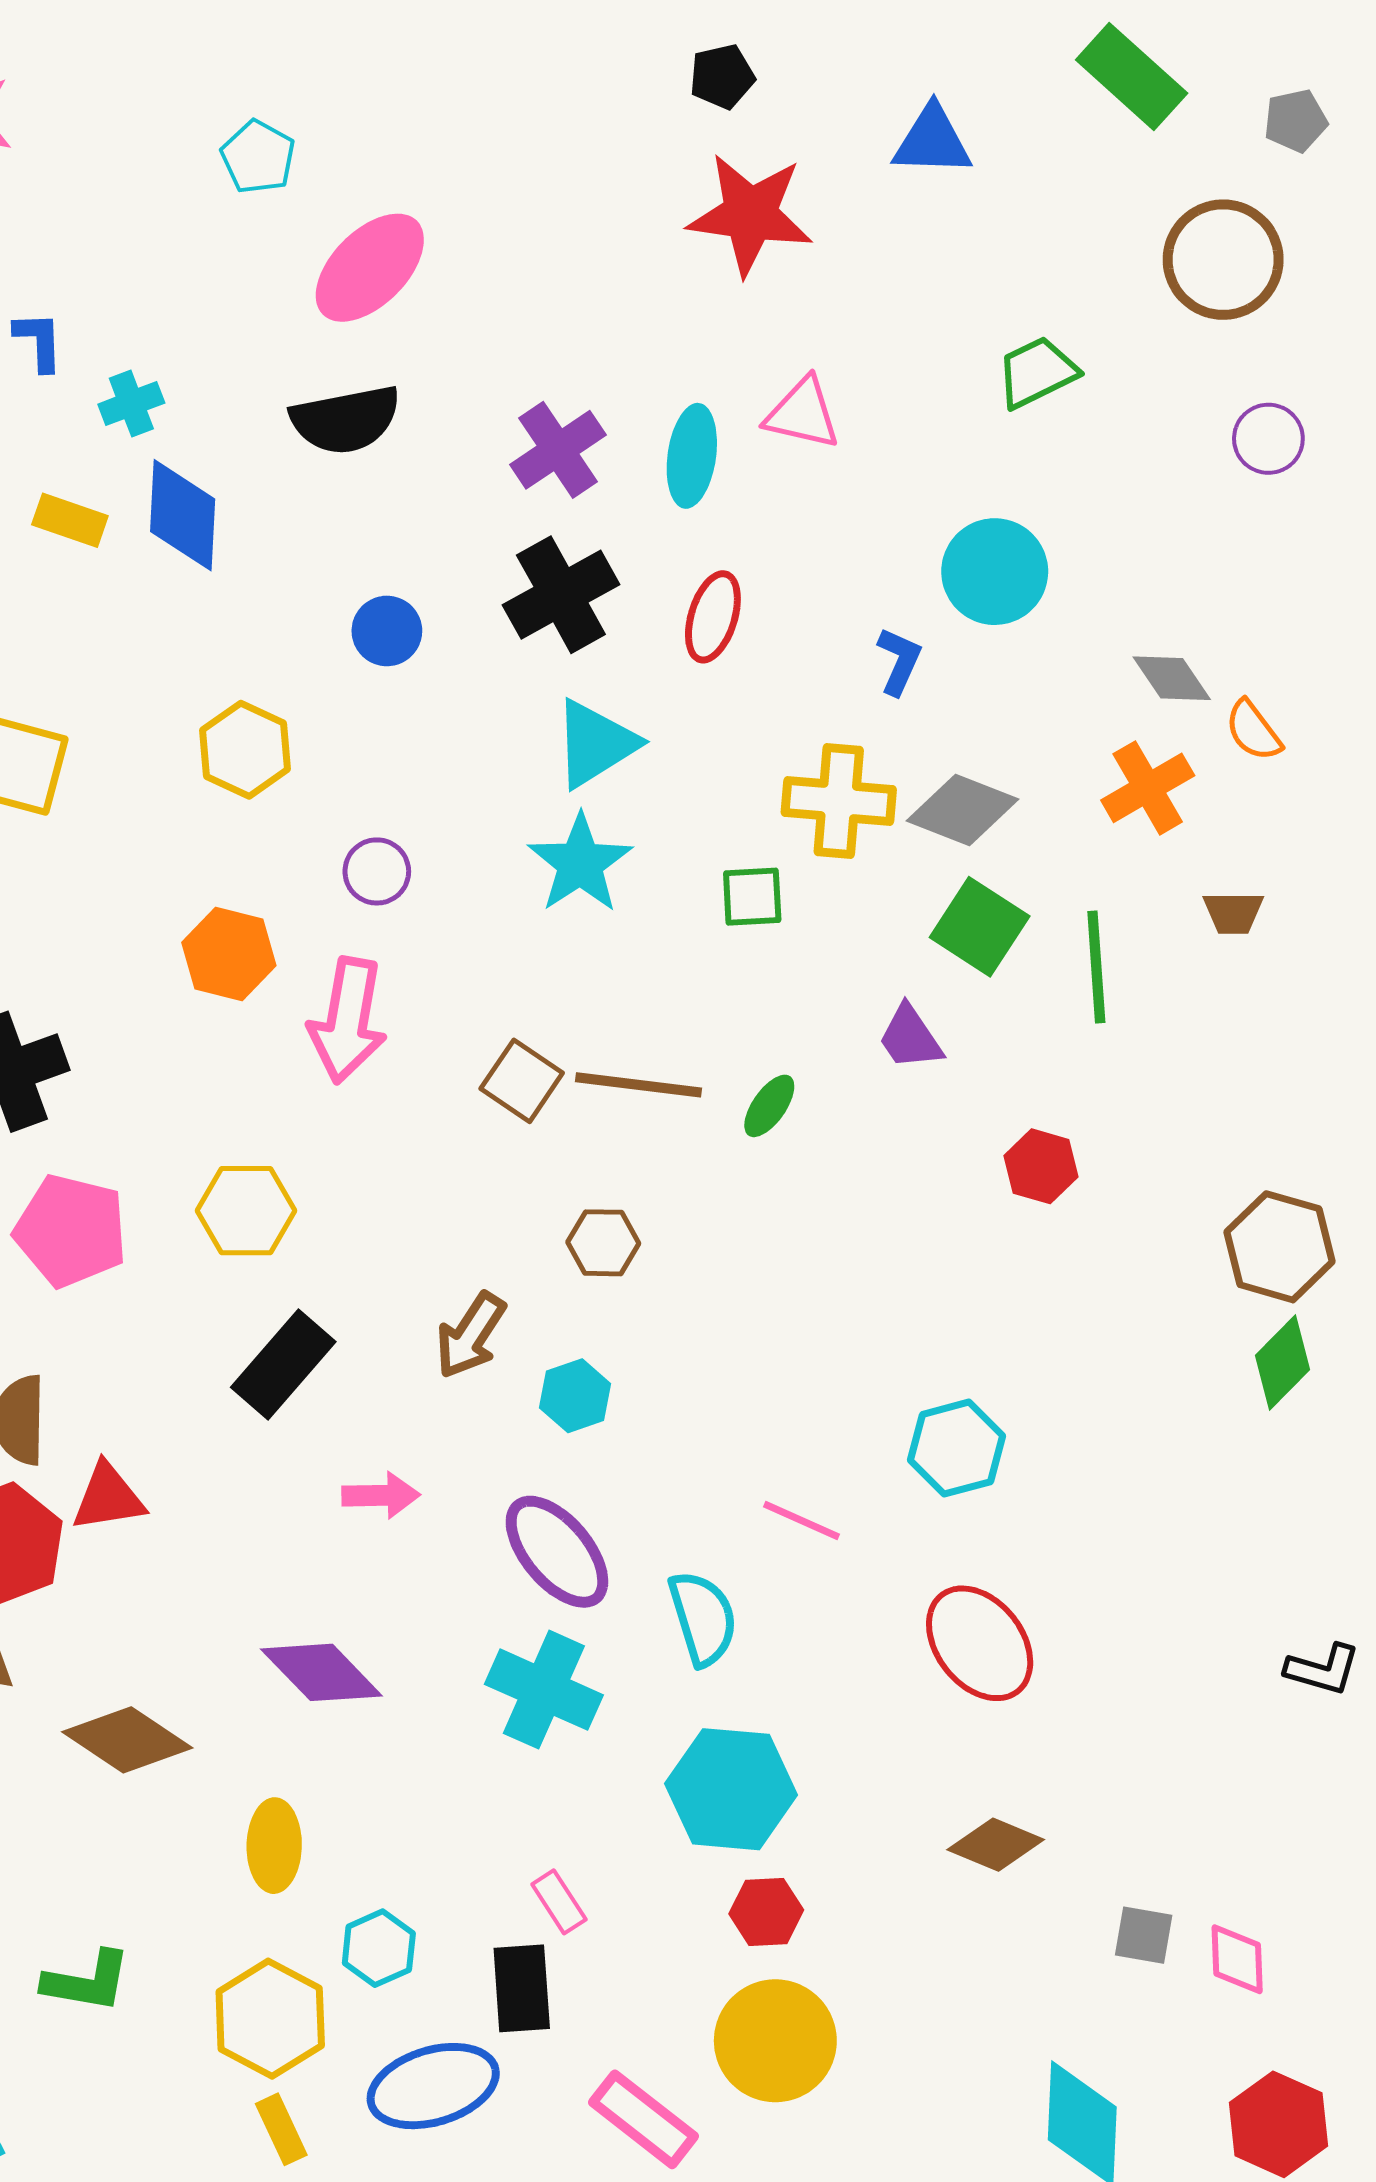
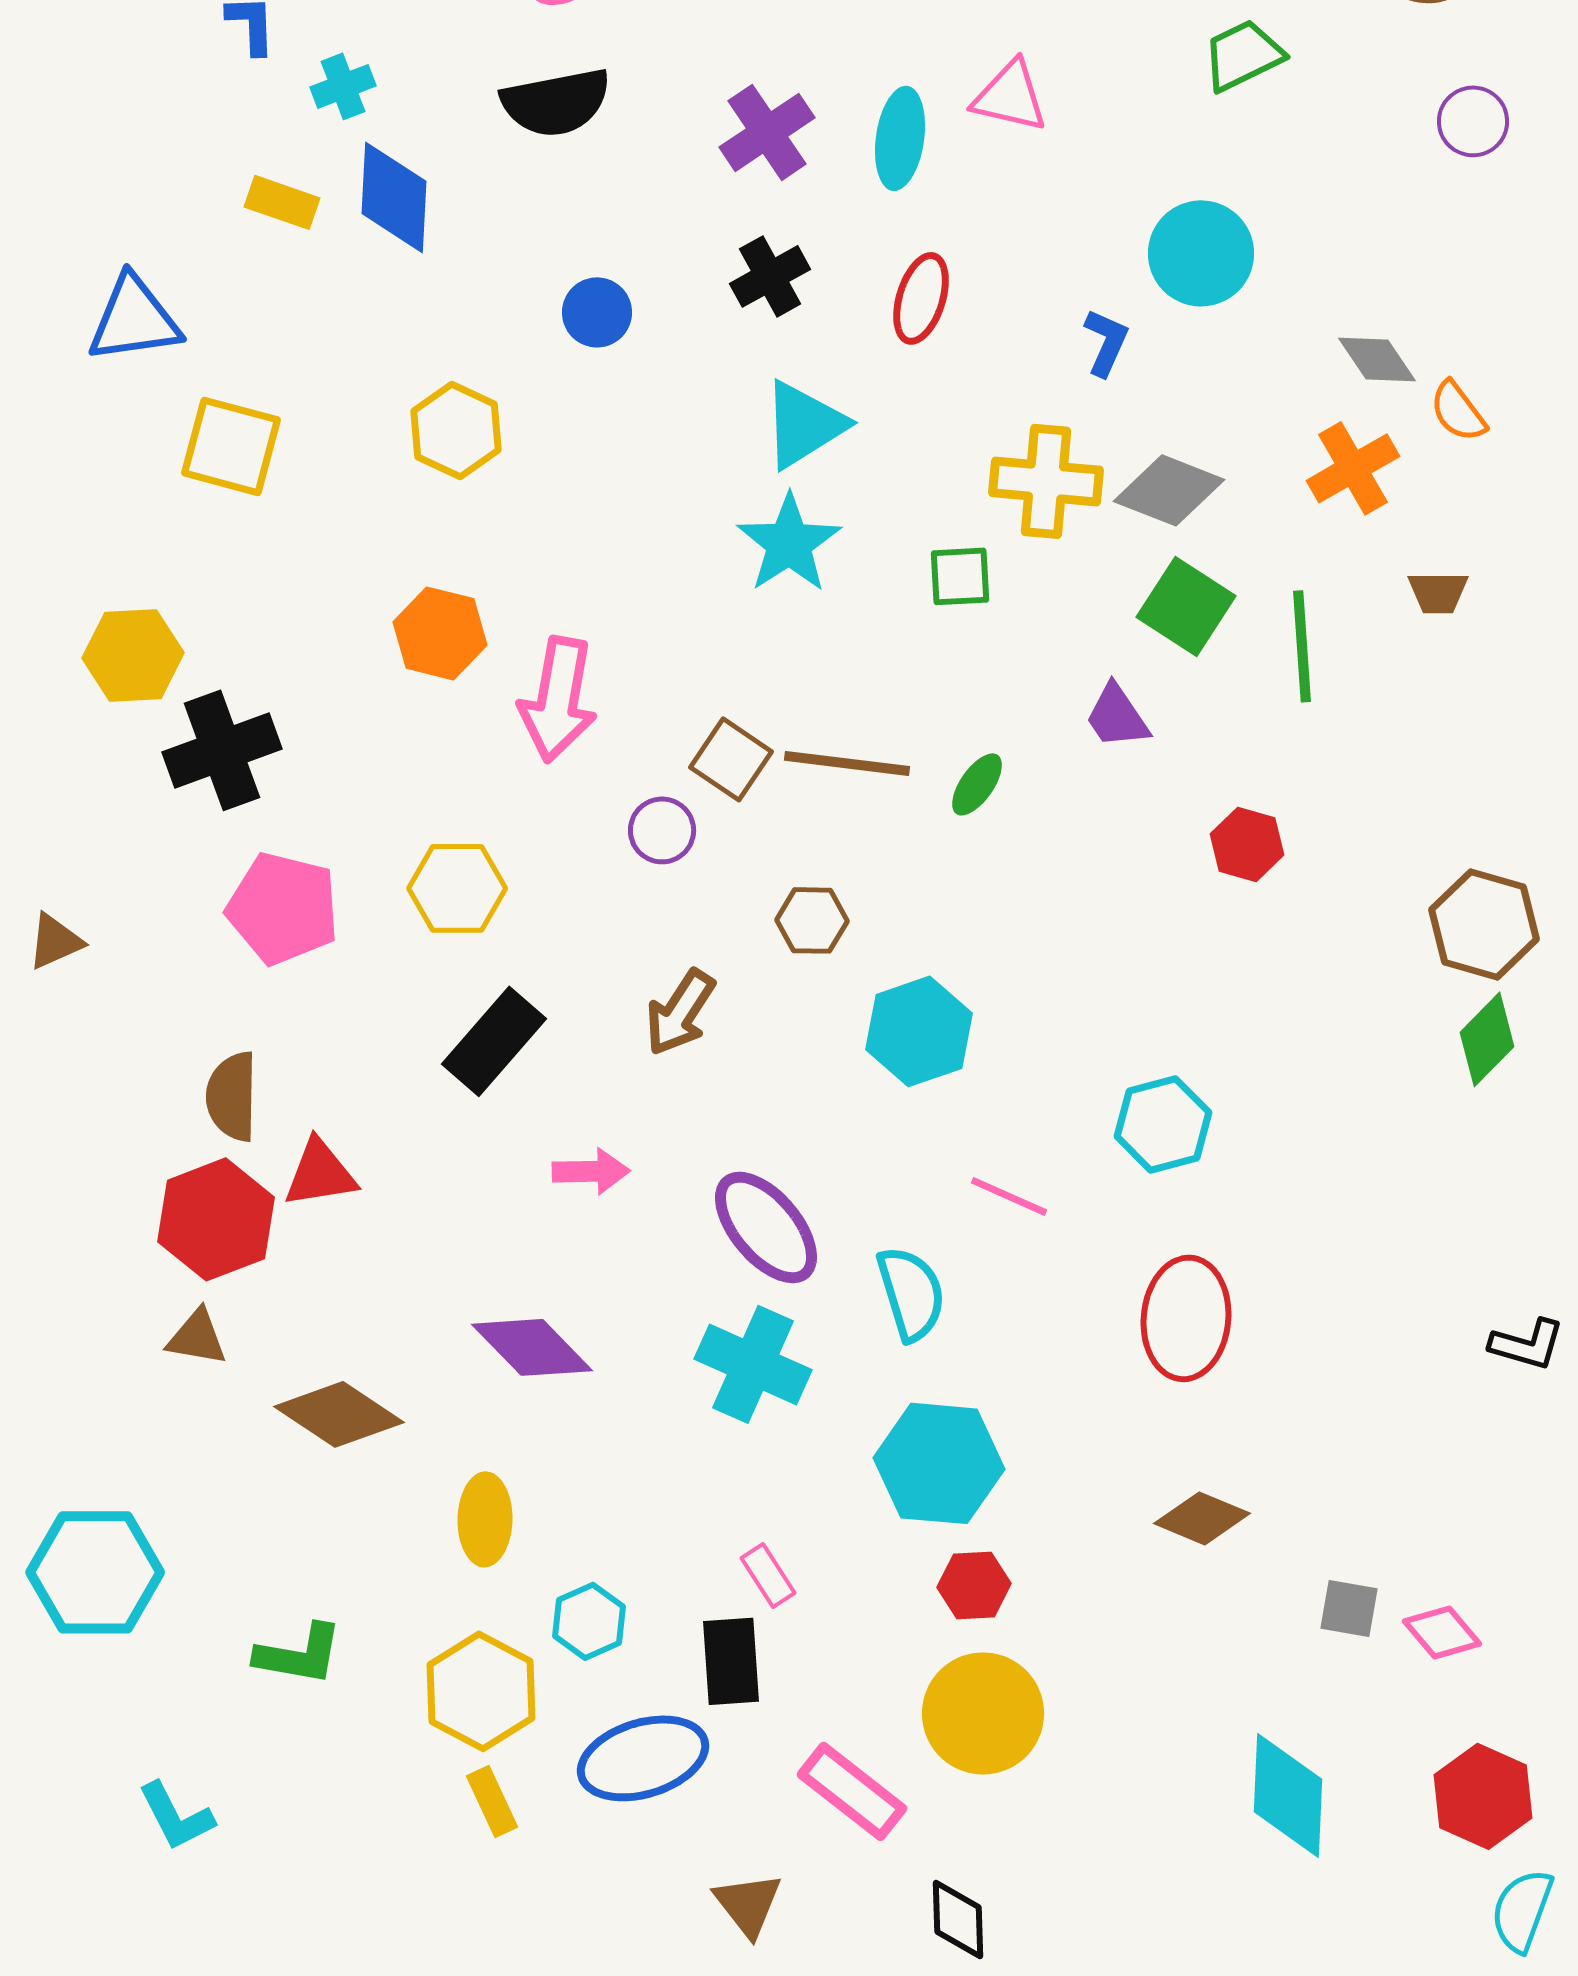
black cross: (561, 595) -> (770, 276), size x0.7
purple circle: (377, 871) -> (662, 830), moved
cyan hexagon: (575, 1396) -> (919, 1031), moved, size x1.5
red ellipse: (980, 1643) -> (1186, 1318), turned 43
pink diamond: (1237, 1959) -> (1442, 1632), turned -38

